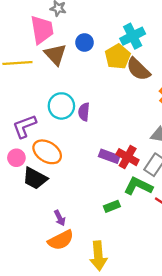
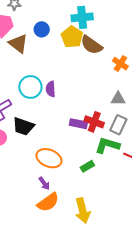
cyan cross: (133, 36) -> (82, 17), turned 30
orange ellipse: (47, 152) -> (49, 158), moved
black trapezoid: (35, 178) -> (23, 126), moved

